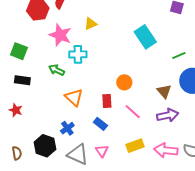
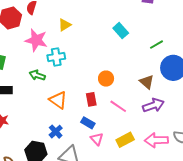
cyan rectangle: (145, 37) -> (121, 31), size x0.7
pink triangle: (102, 151) -> (97, 139), moved

